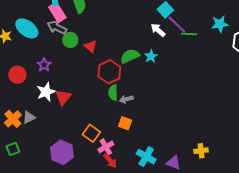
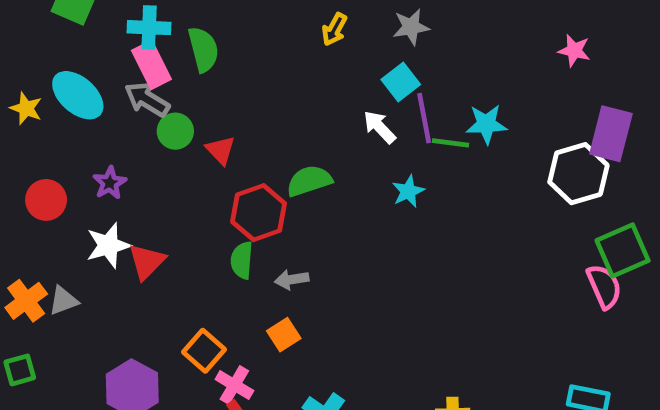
purple line: (177, 24) -> (424, 118), turned 30
cyan star: (220, 24) -> (486, 124), moved
cyan star: (151, 56) -> (408, 191), moved
green semicircle: (113, 93) -> (242, 260), moved
orange square: (125, 123) -> (284, 335), turned 32
pink cross: (106, 147) -> (234, 385), turned -35

